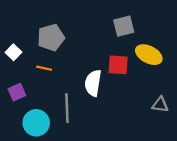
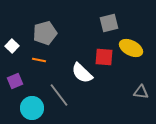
white semicircle: (93, 83) -> (82, 73), turned -55
gray line: (67, 108) -> (59, 95), turned -35

